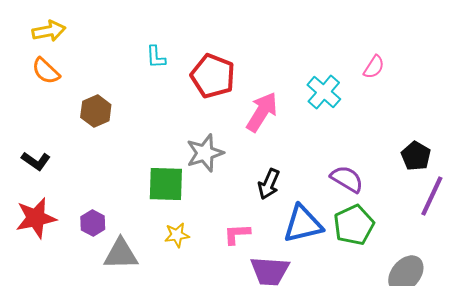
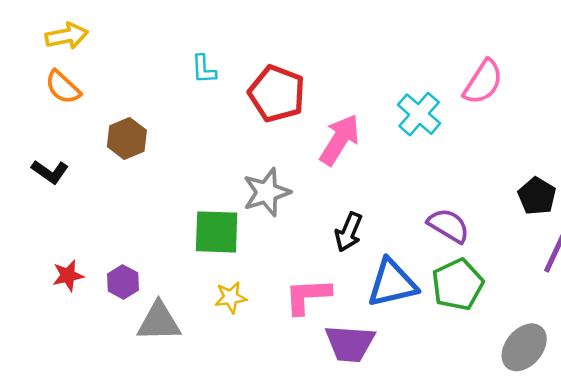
pink semicircle: (374, 67) -> (483, 82), size x1.5
black L-shape: (36, 161) -> (50, 172), moved
red star: (36, 218) -> (68, 276), moved, size x0.6
pink L-shape: (237, 234) -> (308, 296), size x1.4

